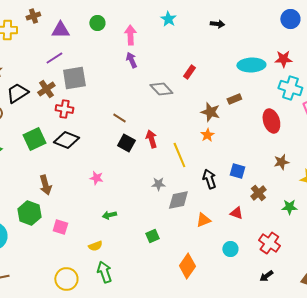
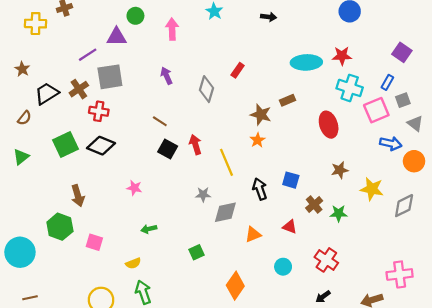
purple triangle: (60, 30) -> (117, 37), moved
purple arrow: (131, 60) -> (167, 76), moved
gray diamond: (161, 89) -> (206, 89), turned 60
green star: (289, 207) -> (339, 213), moved

